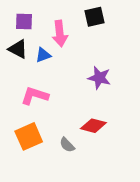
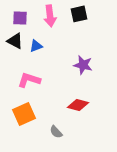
pink arrow: (60, 34) -> (50, 16), moved
gray semicircle: (67, 145) -> (56, 132), moved

